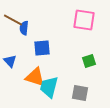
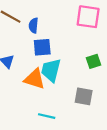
blue semicircle: (24, 28) -> (33, 25), moved
cyan trapezoid: (49, 87) -> (51, 70), moved

